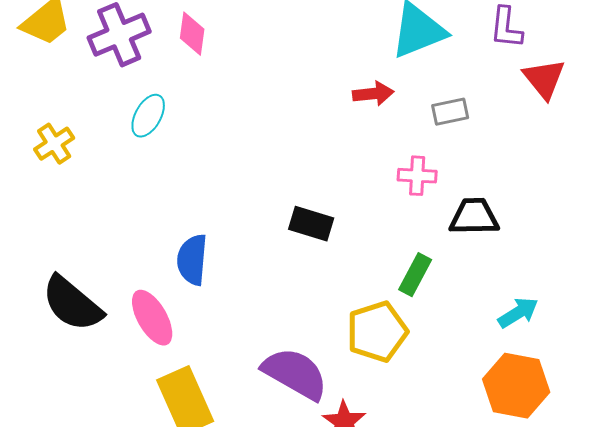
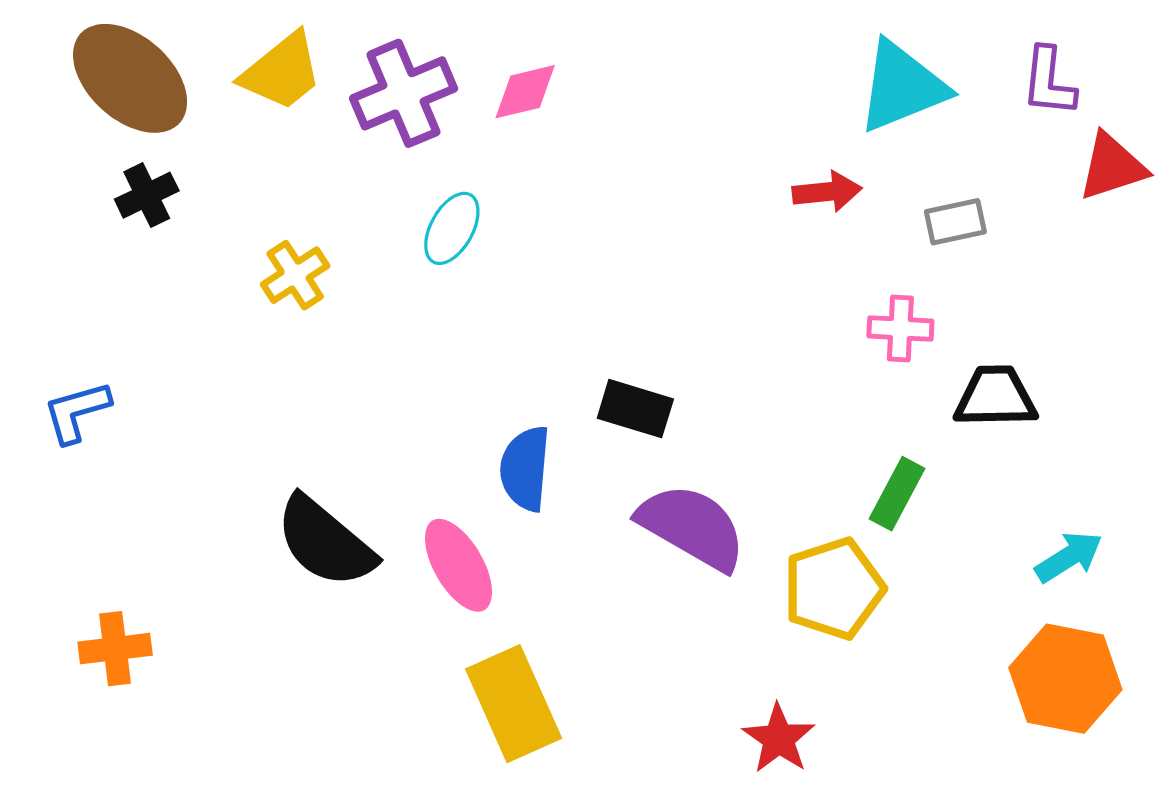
pink diamond: (192, 34) -> (525, 92), turned 69
red triangle: (544, 79) -> (1112, 167), turned 51
black rectangle: (311, 224) -> (635, 409), moved
purple semicircle: (295, 374) -> (692, 527), moved

